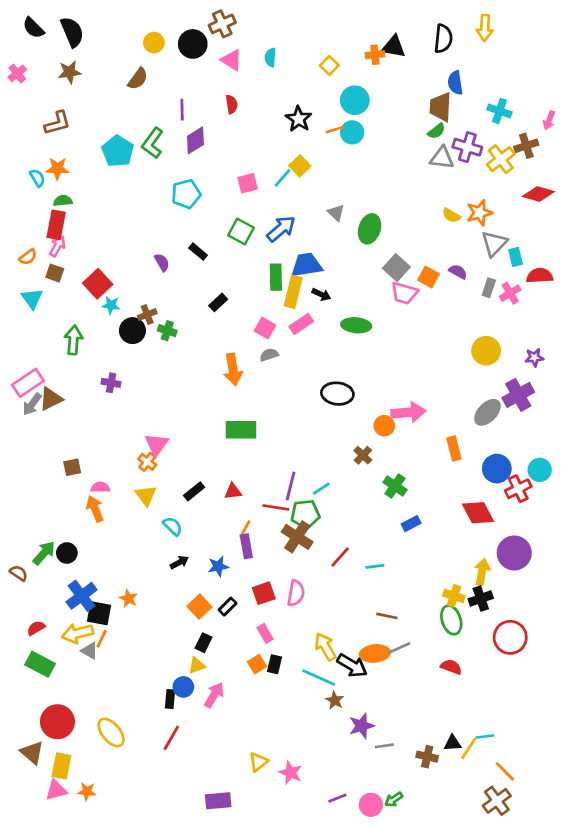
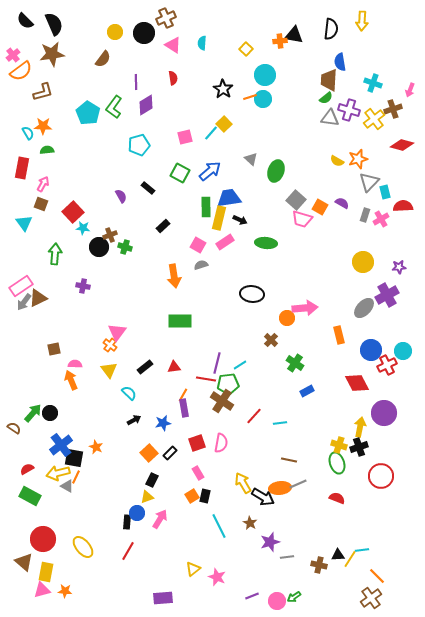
brown star: (70, 72) -> (52, 54), size x1.4
red rectangle: (56, 225) -> (22, 168), moved
orange semicircle: (28, 257) -> (21, 71), moved, size x1.6
cyan line: (319, 678) -> (219, 526), moved, turned 40

